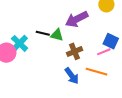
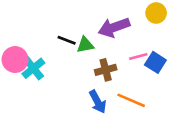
green triangle: (57, 35) -> (85, 45), turned -32
cyan cross: (20, 43) -> (33, 68), moved
pink line: (104, 52) -> (138, 56), moved

